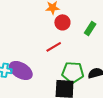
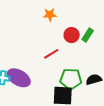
red circle: (62, 22) -> (72, 35), moved

